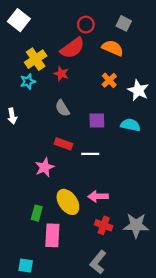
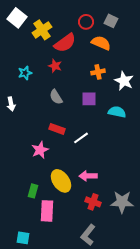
red circle: (86, 25) -> (86, 22), moved
yellow cross: (36, 59) -> (42, 30), moved
orange cross: (109, 80) -> (98, 72), turned 32
purple square: (97, 120) -> (89, 99), moved
white line: (90, 154) -> (81, 138), turned -35

